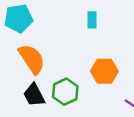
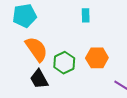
green hexagon: (65, 92) -> (64, 63), moved

